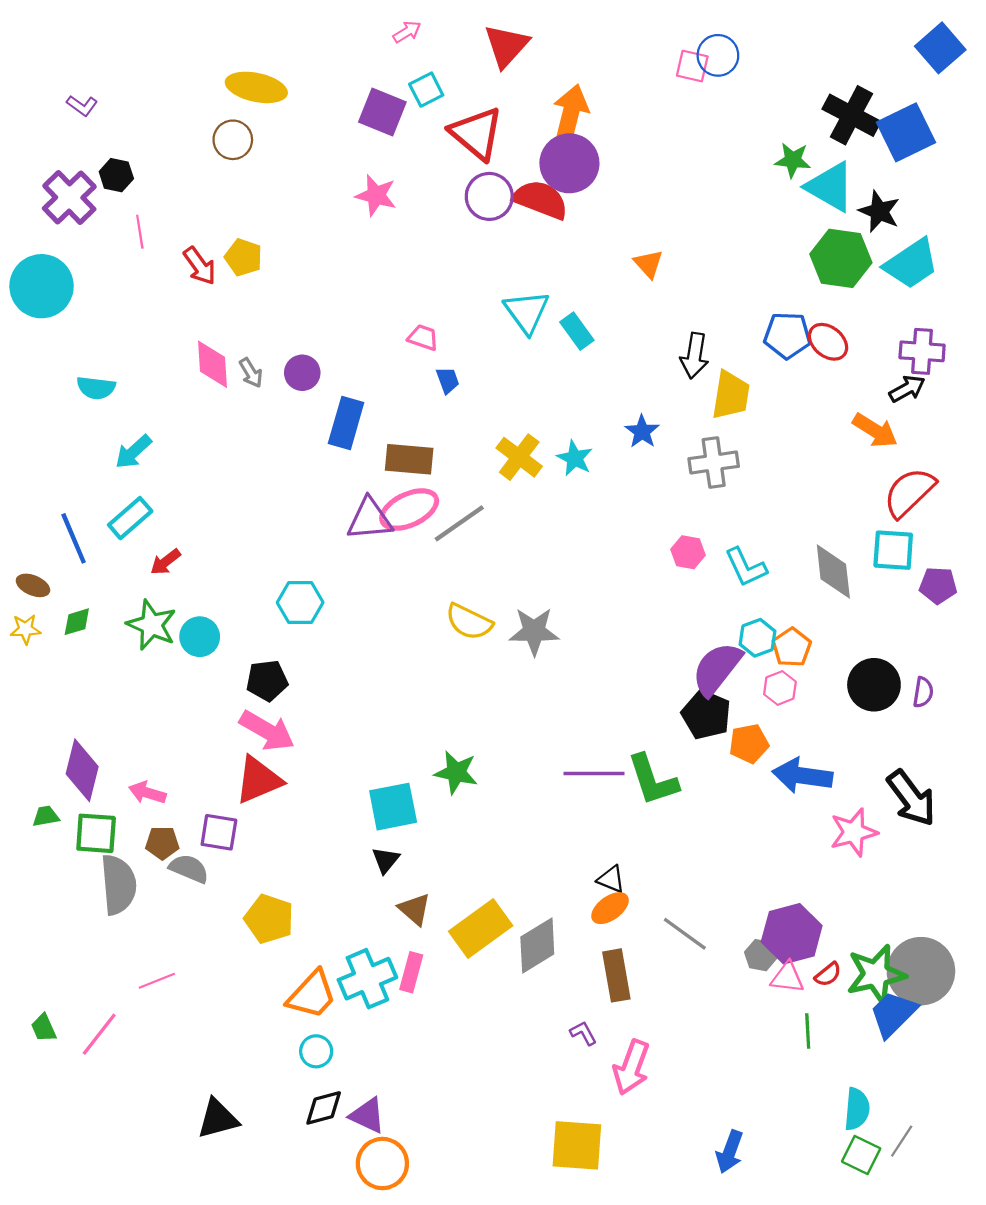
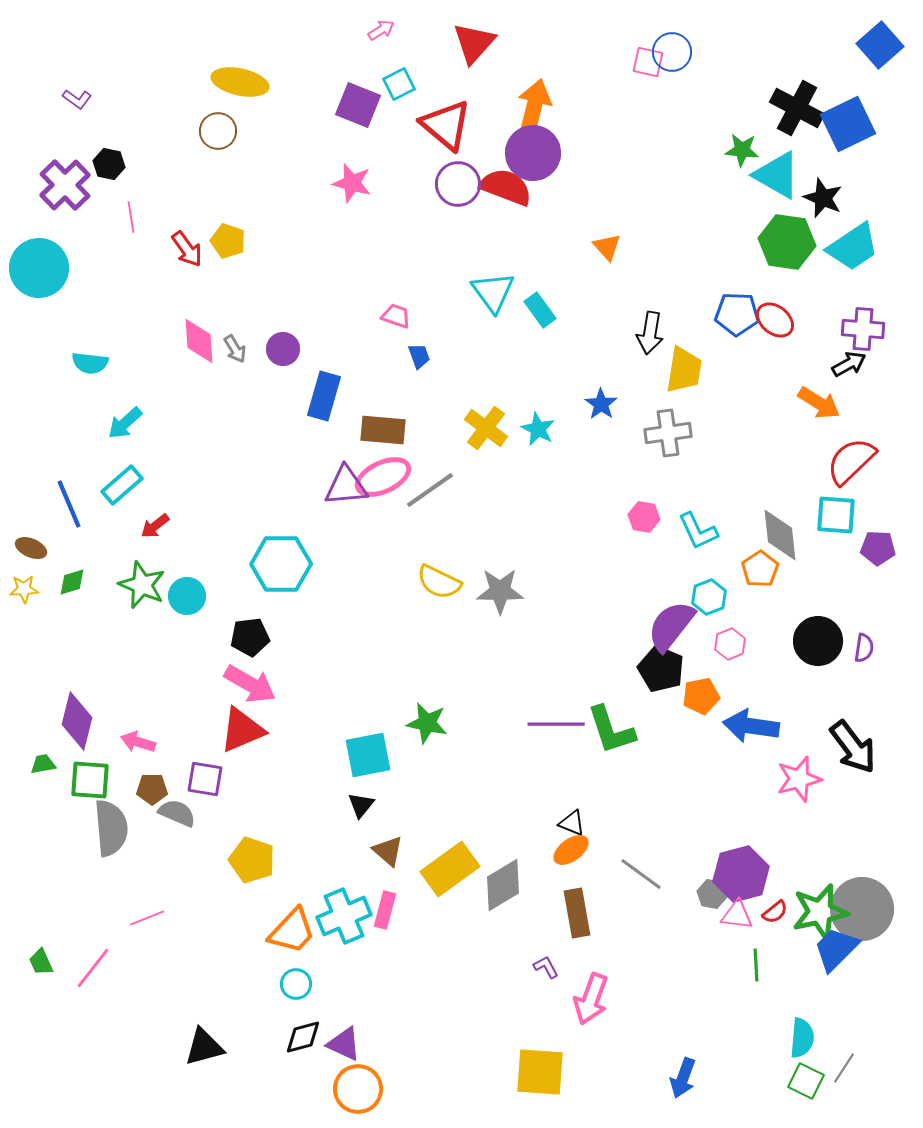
cyan hexagon: (300, 602) -> (281, 564), size x1.4
orange pentagon: (792, 647) -> (760, 569), moved

